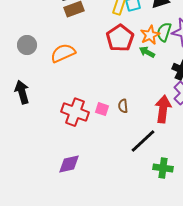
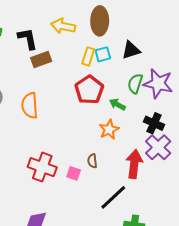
orange star: (150, 35) -> (109, 130), moved
orange semicircle: (63, 53) -> (30, 105), turned -70
pink square: (102, 109) -> (74, 173), moved

